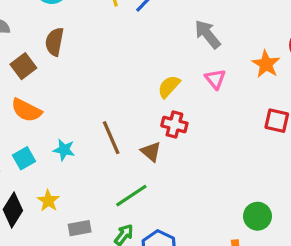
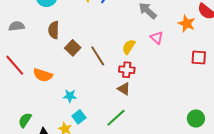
brown square: (23, 66) -> (73, 48), moved
red cross: (174, 125) -> (127, 70), moved
brown line: (111, 138) -> (98, 56), moved
cyan square: (24, 158) -> (79, 117), moved

